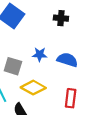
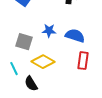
red rectangle: (71, 98) -> (83, 61), moved

